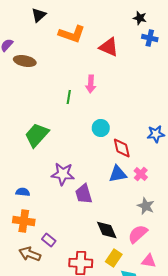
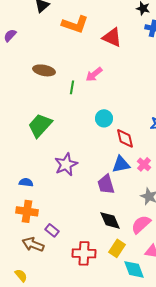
brown ellipse: (25, 61) -> (44, 70), moved
pink arrow: (91, 84) -> (94, 74), turned 48
purple star: (63, 174) -> (66, 164), turned -30
purple trapezoid: (84, 194) -> (106, 184), moved

